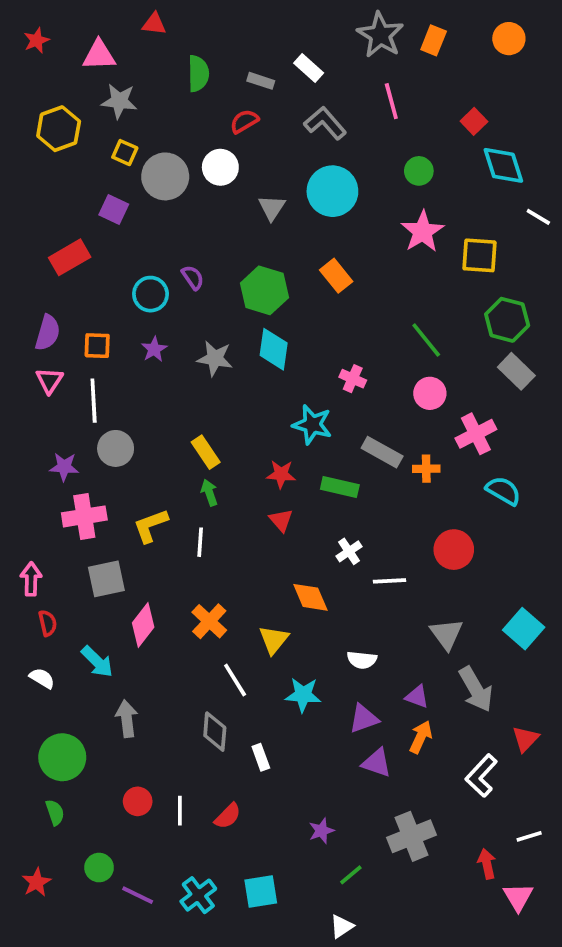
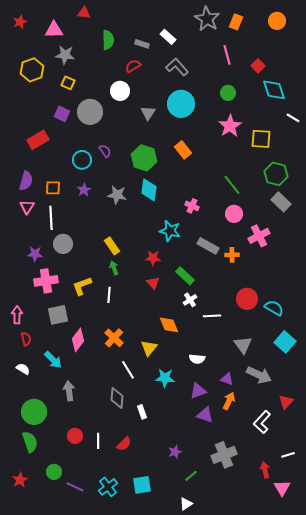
pink line: (391, 101) -> (227, 55), moved
gray circle: (165, 176) -> (90, 112), moved
green rectangle: (340, 487) -> (185, 276), moved, turned 30
cyan semicircle: (503, 491) -> (274, 308), moved
gray arrow: (476, 689) -> (259, 375), turned -35
green semicircle: (55, 812) -> (30, 442), size x1.5

